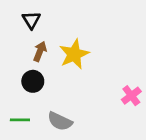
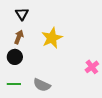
brown arrow: (40, 51) -> (19, 37), moved
black circle: (33, 81) -> (15, 57), moved

